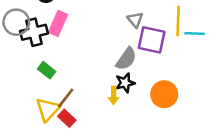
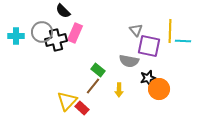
gray semicircle: (126, 59) -> (129, 61), turned 66
green rectangle: (47, 70) -> (98, 70), moved
black star: (125, 83) -> (148, 78), moved
brown line: (66, 98) -> (93, 86), moved

